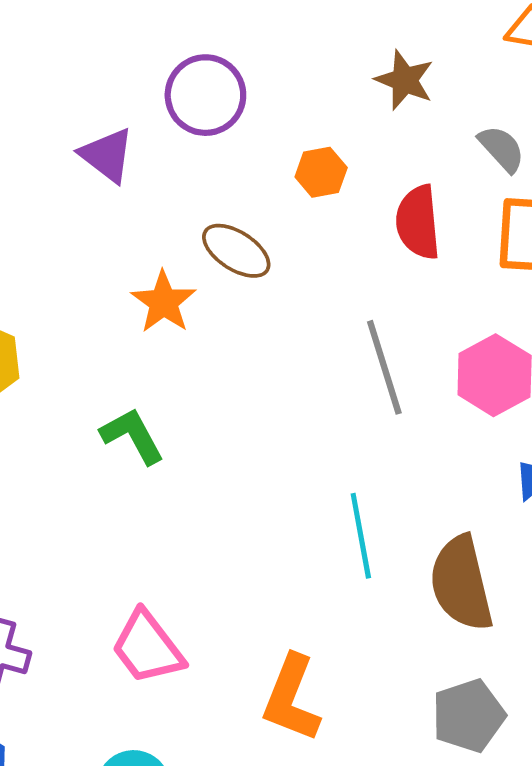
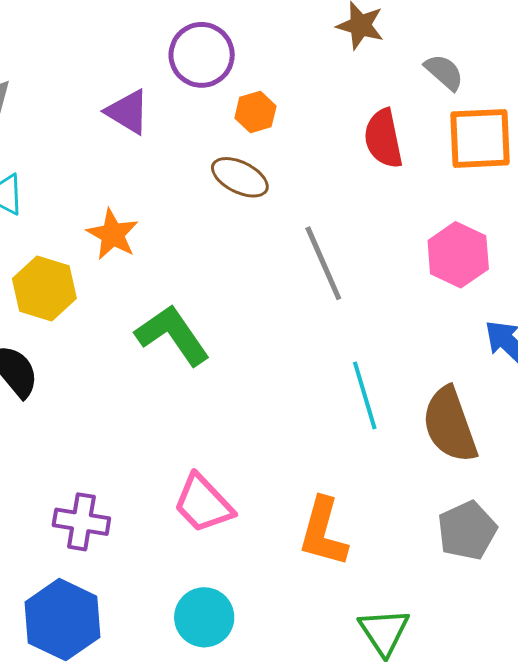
orange hexagon: (321, 172) -> (255, 112), moved
orange star: (164, 302) -> (113, 234), moved
gray line: (384, 367) -> (323, 263), moved
green L-shape: (132, 436) -> (173, 335), size x1.4

